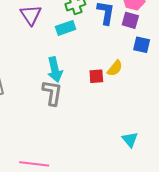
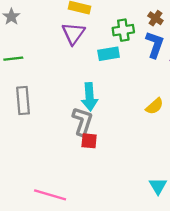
red square: (96, 76) -> (89, 141), moved

